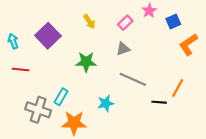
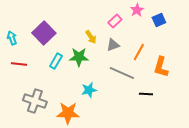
yellow arrow: (89, 22) -> (91, 37), moved
orange L-shape: (188, 44) -> (161, 67), moved, turned -40
orange line: (178, 88) -> (139, 52), moved
cyan rectangle: (61, 97) -> (56, 61), moved
cyan star: (106, 103) -> (89, 90), moved

